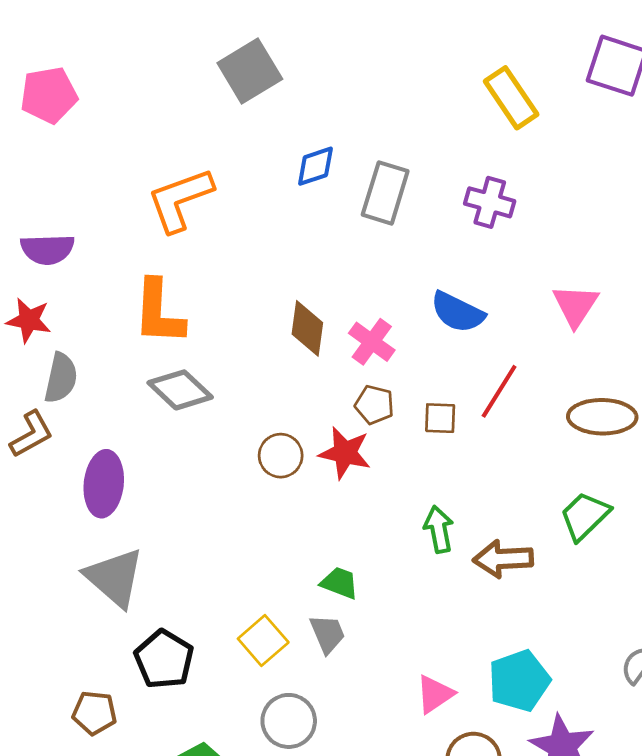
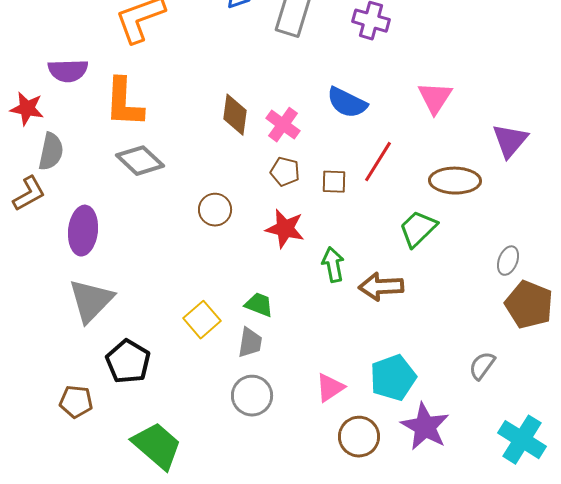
purple semicircle: (47, 249) -> (68, 71), moved
red star: (345, 453) -> (285, 229), moved
green trapezoid: (585, 516) -> (418, 229), moved
gray triangle: (114, 578) -> (91, 301), turned 33
gray trapezoid: (328, 634) -> (250, 343), turned 32
yellow square: (263, 641) -> (202, 320), moved
gray circle: (289, 721) -> (252, 396), moved

